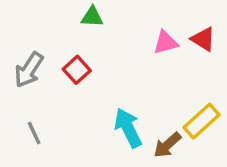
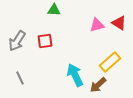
red square: (77, 70) -> (45, 41), turned 35
yellow rectangle: (202, 121) -> (110, 62), moved

